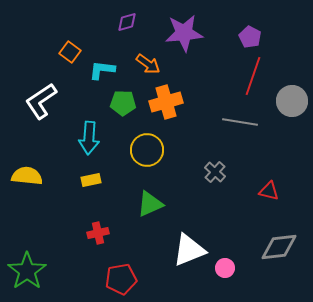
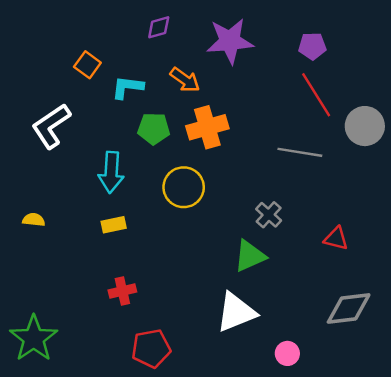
purple pentagon: (250, 37) -> (312, 46), turned -30
red line: (253, 76) -> (316, 95), turned -51
yellow semicircle: (27, 176) -> (34, 220), size x0.6
green triangle: (150, 204) -> (250, 256), moved
pink circle: (225, 268) -> (287, 353), moved

